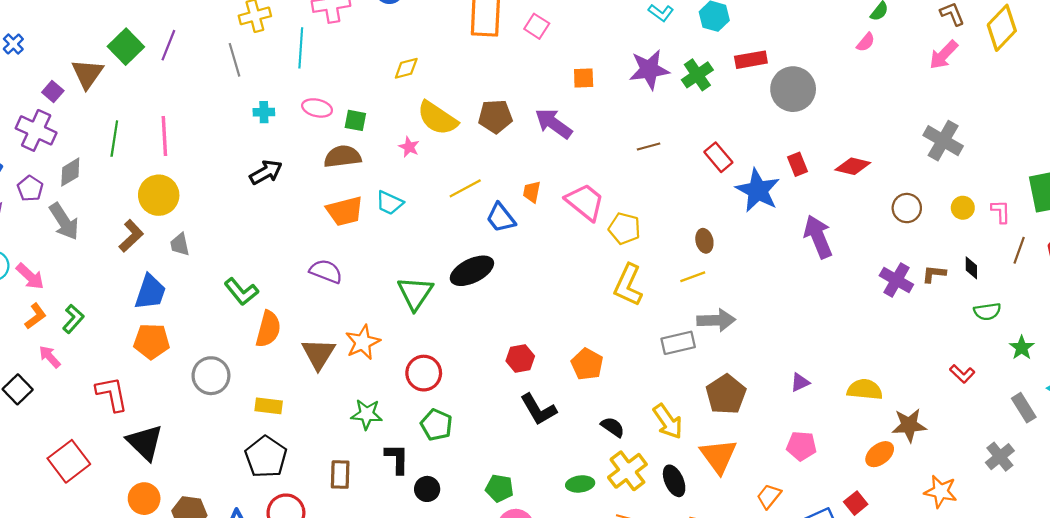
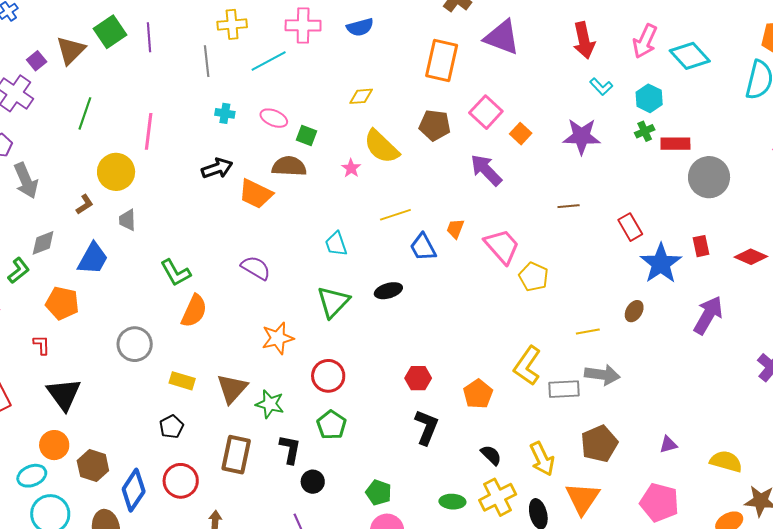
pink square: (537, 26) -> (486, 112), moved, size x1.4
purple line: (168, 45) -> (149, 37), turned -36
cyan line: (301, 48) -> (269, 61), turned 48
green cross: (697, 75) -> (645, 131), moved, size x0.7
orange square: (584, 78) -> (521, 134), turned 35
brown pentagon: (495, 116) -> (435, 125), moved
pink line: (164, 136) -> (149, 131), moved
gray diamond: (70, 172) -> (43, 243), moved
cyan trapezoid: (390, 203) -> (336, 244), moved, turned 36
orange trapezoid: (345, 211) -> (256, 194), moved, turned 30
brown L-shape: (131, 236) -> (85, 204), size x0.7
purple arrow: (818, 237) -> (708, 315), turned 42
brown ellipse: (704, 241) -> (634, 311), moved, turned 35
black ellipse: (472, 271) -> (388, 291), size x0.7
yellow L-shape: (628, 285) -> (527, 366), moved
orange pentagon: (152, 341) -> (62, 303), moved
brown triangle: (318, 354) -> (232, 389), moved
red L-shape: (112, 394) -> (42, 345), size x0.6
black L-shape: (538, 409) -> (426, 427), turned -138
pink pentagon: (801, 446) -> (659, 502), size x1.4
black pentagon: (266, 457) -> (171, 427), size x0.6
brown rectangle: (340, 474) -> (236, 455), size x1.4

